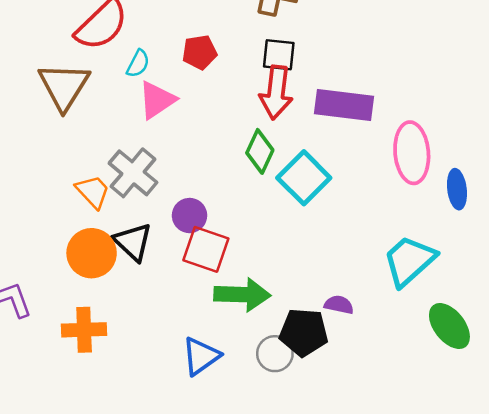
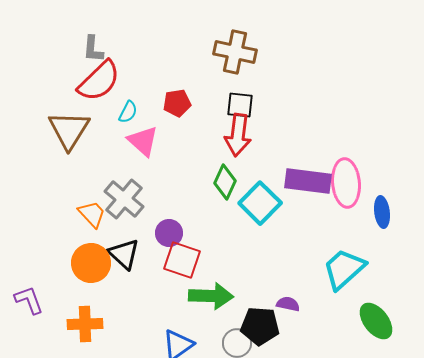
pink triangle: (157, 100) -> (143, 141), turned -44
purple rectangle: (344, 105) -> (308, 181), moved

